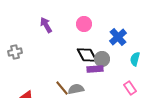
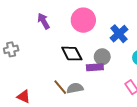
pink circle: (84, 24) -> (83, 20), size x1.5
black diamond: (87, 55) -> (72, 54), moved

